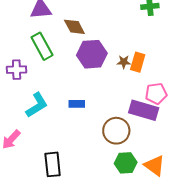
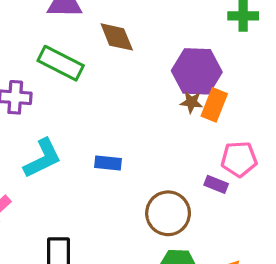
green rectangle: (42, 46) -> (61, 63), turned -40
purple hexagon: (92, 54) -> (197, 71), moved
purple rectangle: (144, 110) -> (216, 184), size x0.5

